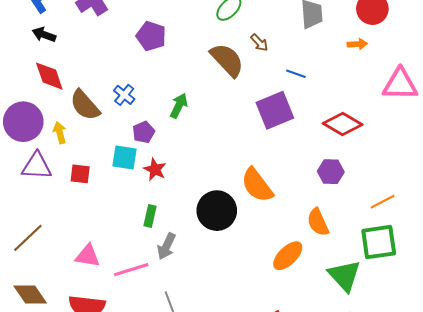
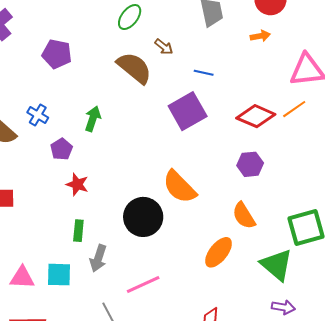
cyan square: (125, 158) -> (59, 275), moved
orange line: (382, 202) -> (294, 109), moved
pink line: (131, 270) -> (143, 285), moved

